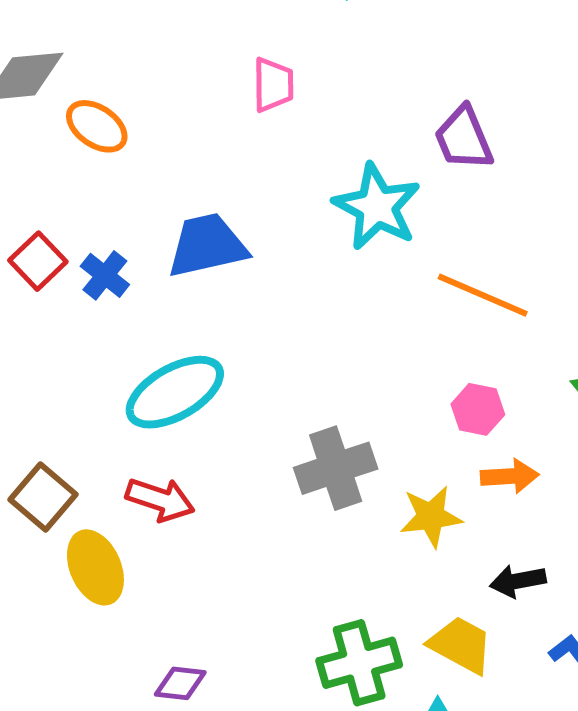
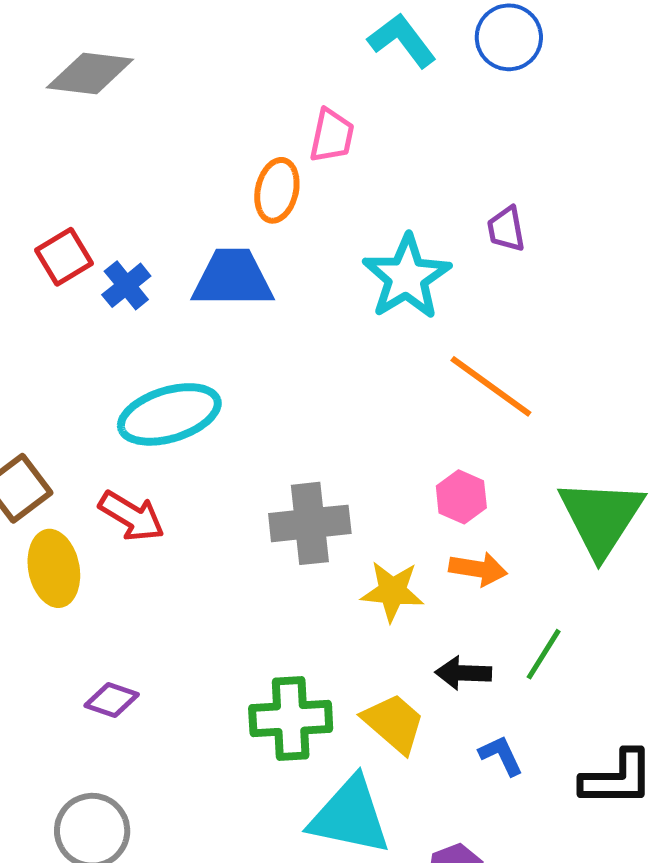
orange ellipse: (97, 126) -> (277, 190), moved, turned 56
purple trapezoid: (464, 138) -> (506, 229), size x0.7

